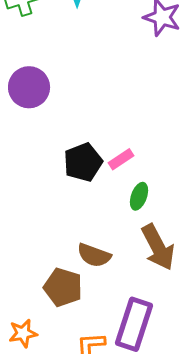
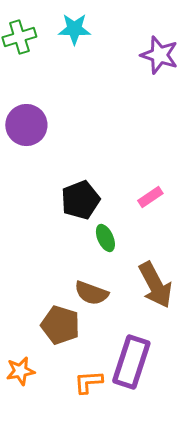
pink rectangle: (121, 159) -> (150, 197), moved
green ellipse: (139, 196) -> (105, 238), moved, turned -44

